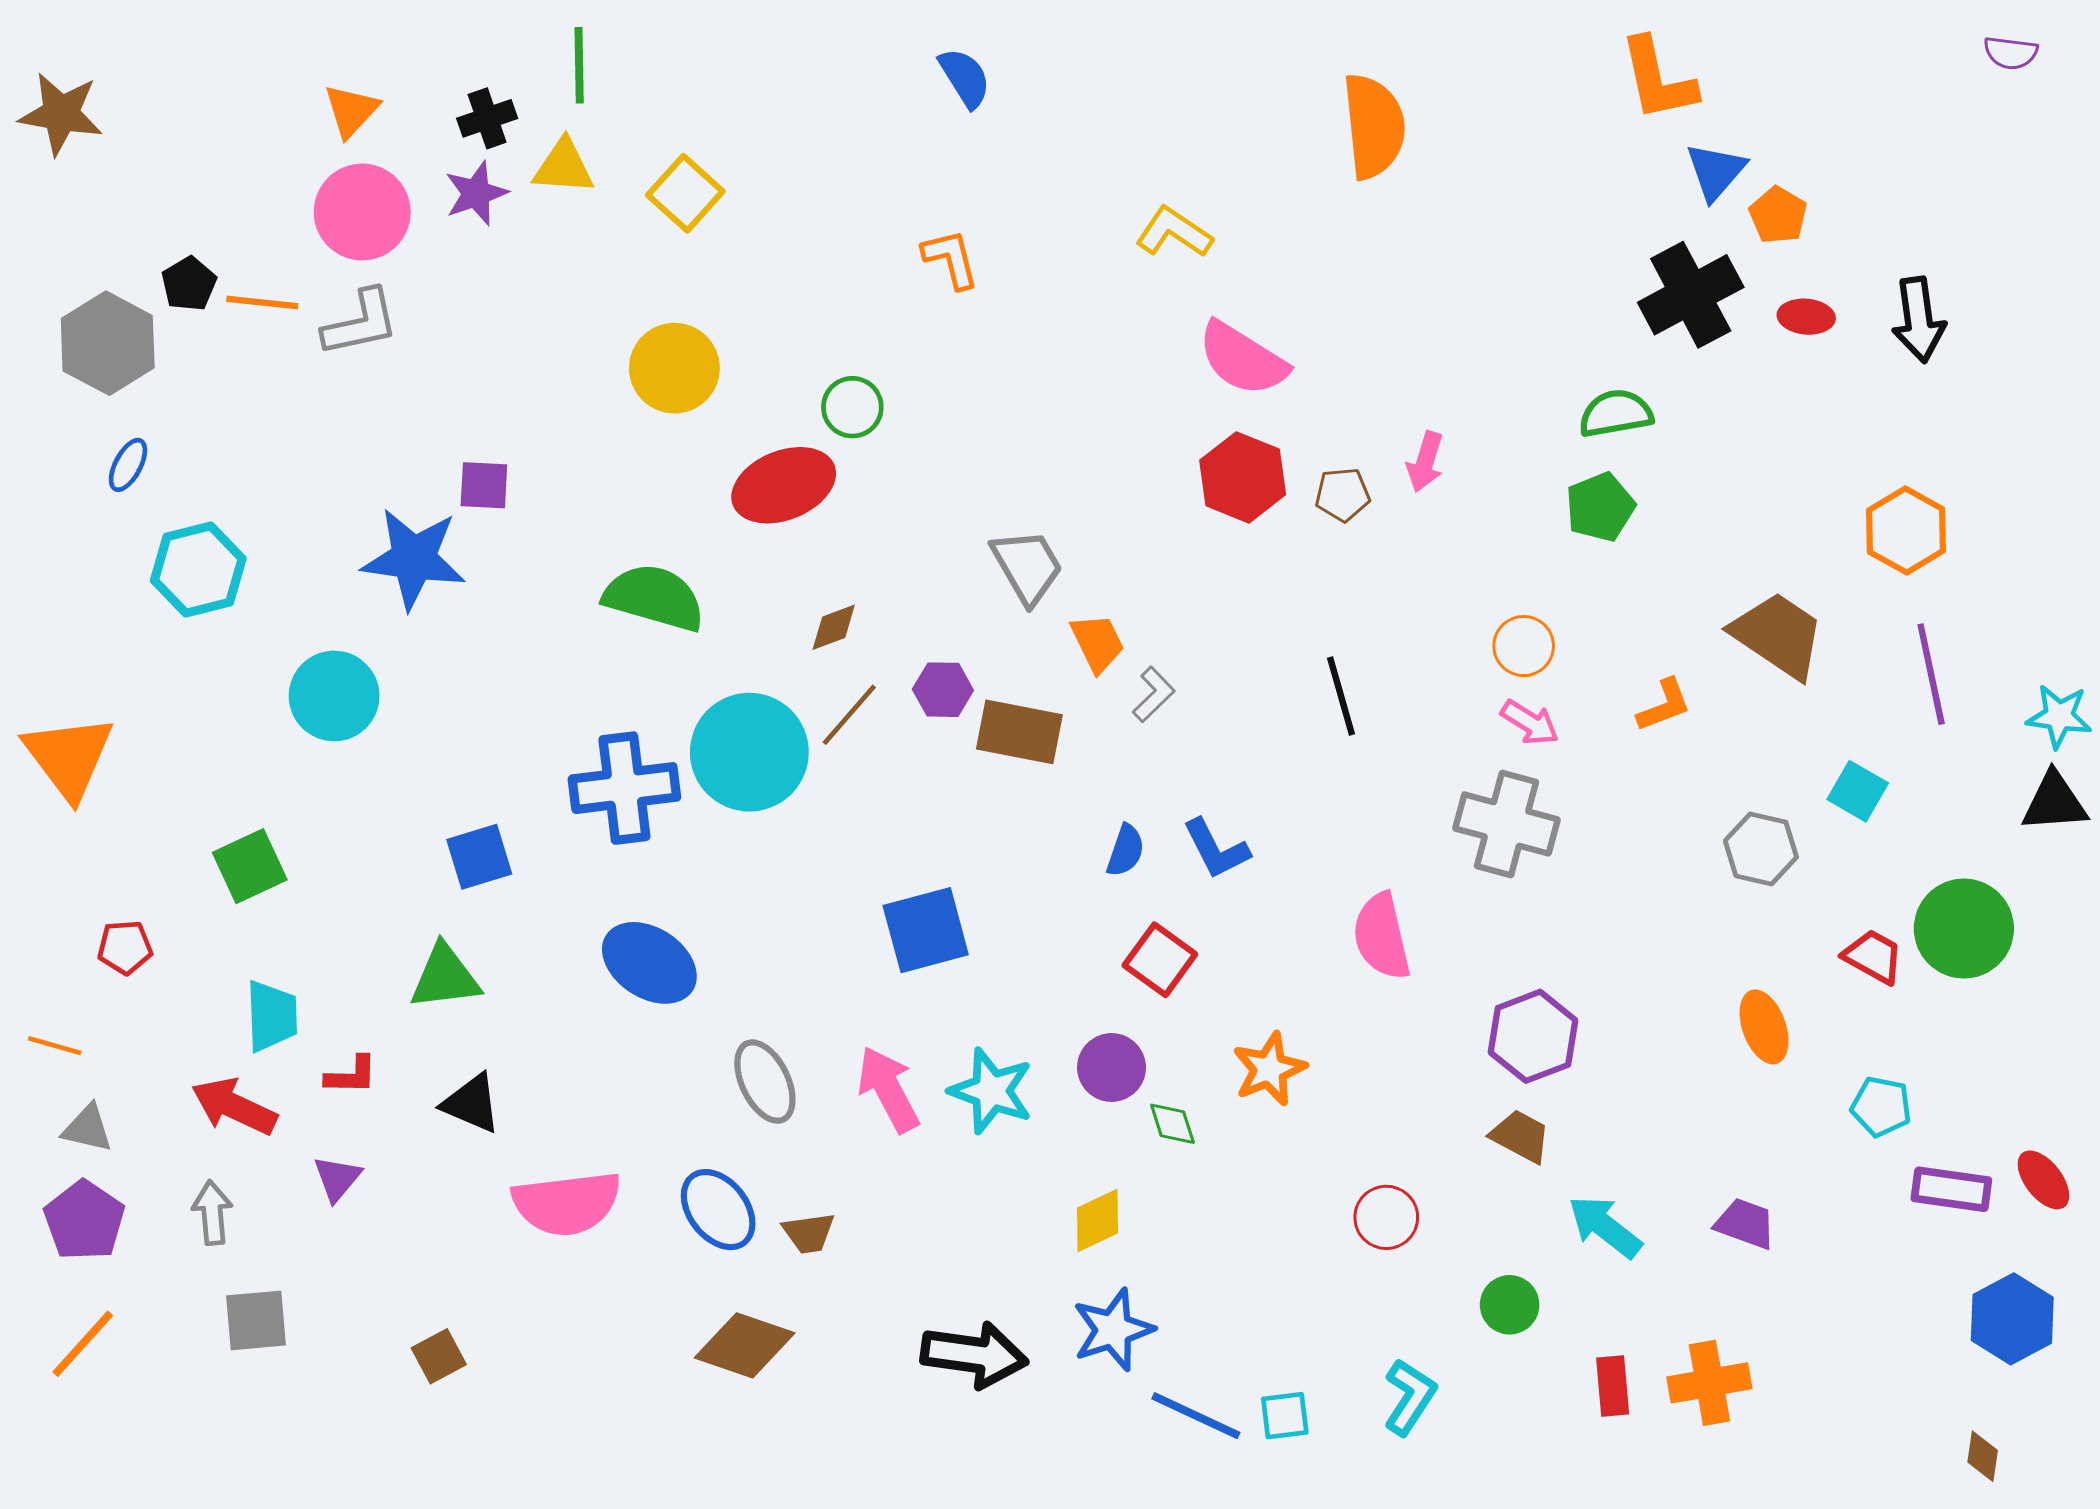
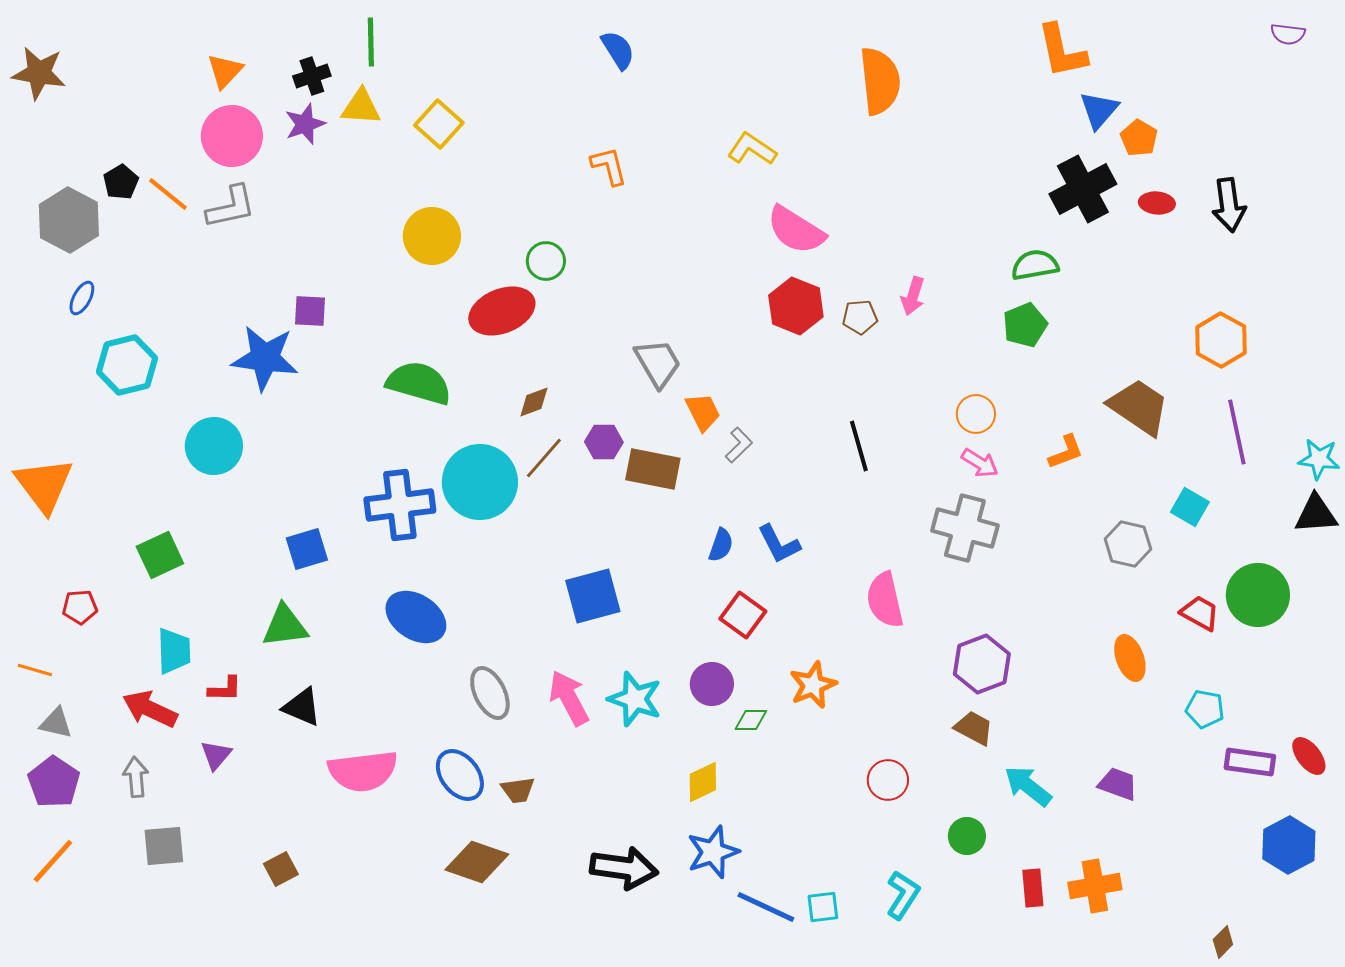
orange line: (262, 303) -> (168, 194), turned 33
green diamond: (1172, 1124) -> (751, 720), turned -72
brown diamond: (1983, 1456) -> (1223, 942), moved, turned 36

